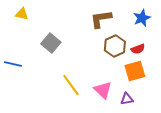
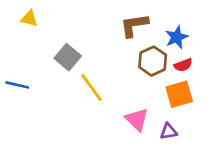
blue star: (142, 18) -> (177, 37), moved
yellow line: (71, 85) -> (92, 88), moved

